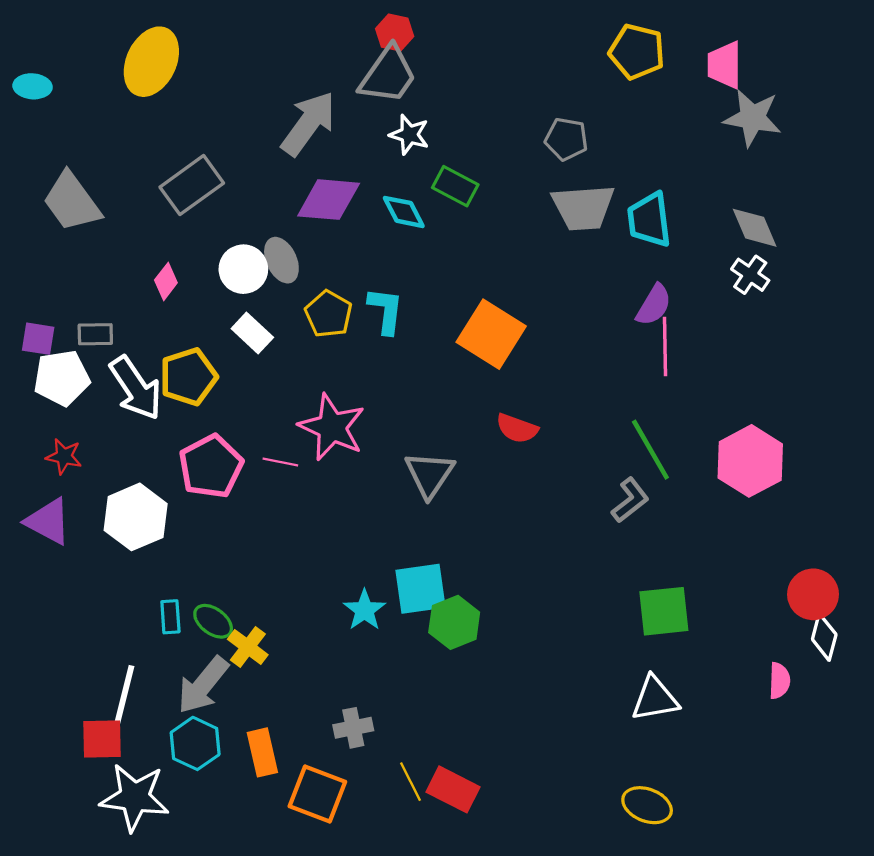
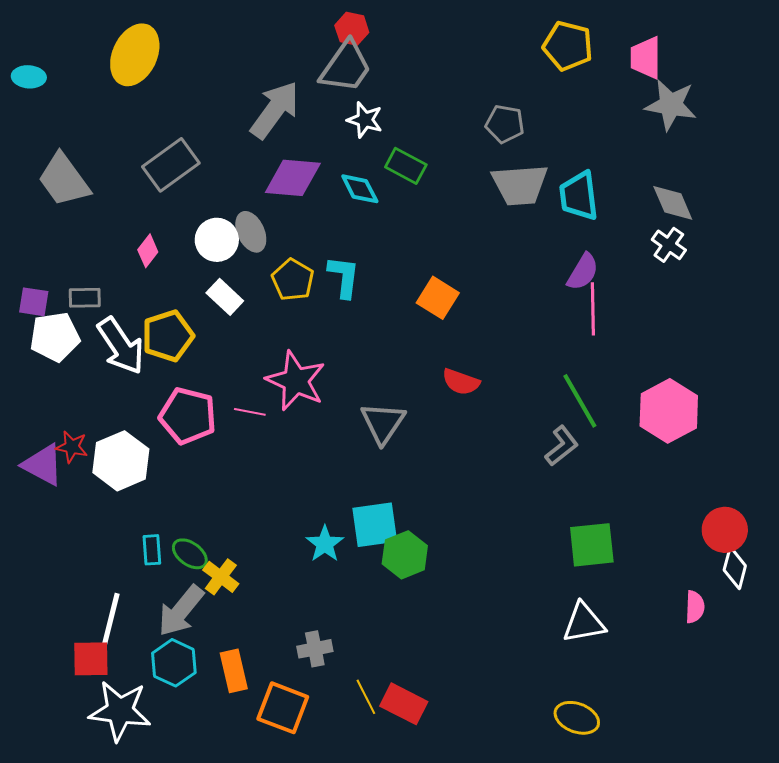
orange square: (491, 334) -> (438, 298), size x0.7
red star: (64, 456) -> (72, 447), moved
pink pentagon: (211, 466) -> (188, 416), turned -30

